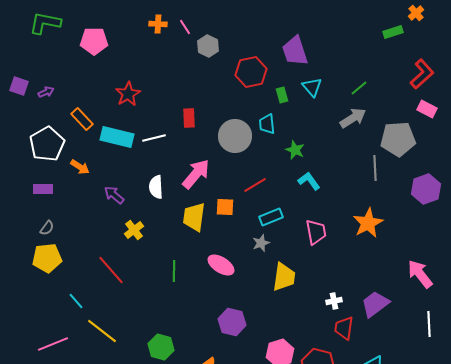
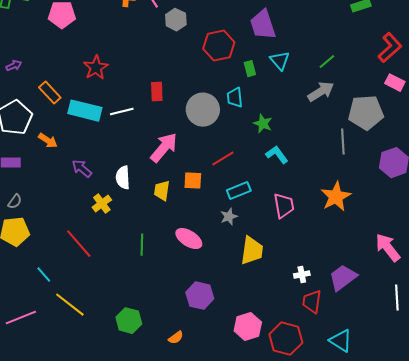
white semicircle: (156, 187) -> (123, 178), moved
yellow trapezoid: (194, 217) -> (162, 191), size x0.7

